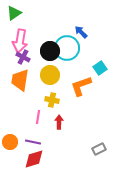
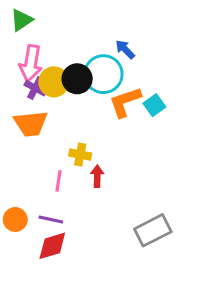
yellow circle: (50, 75) -> (54, 82), moved
orange trapezoid: (20, 80) -> (31, 124), turned -105
orange L-shape: (81, 86) -> (125, 102), moved
red arrow: (59, 122) -> (97, 176), moved
gray rectangle: (99, 149) -> (153, 230), size x1.6

